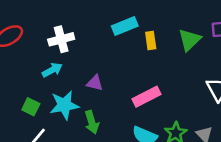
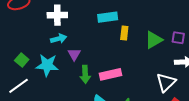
cyan arrow: (52, 70) -> (59, 39), moved
purple triangle: (95, 83) -> (74, 54), turned 32
green arrow: (92, 122) -> (85, 74), moved

